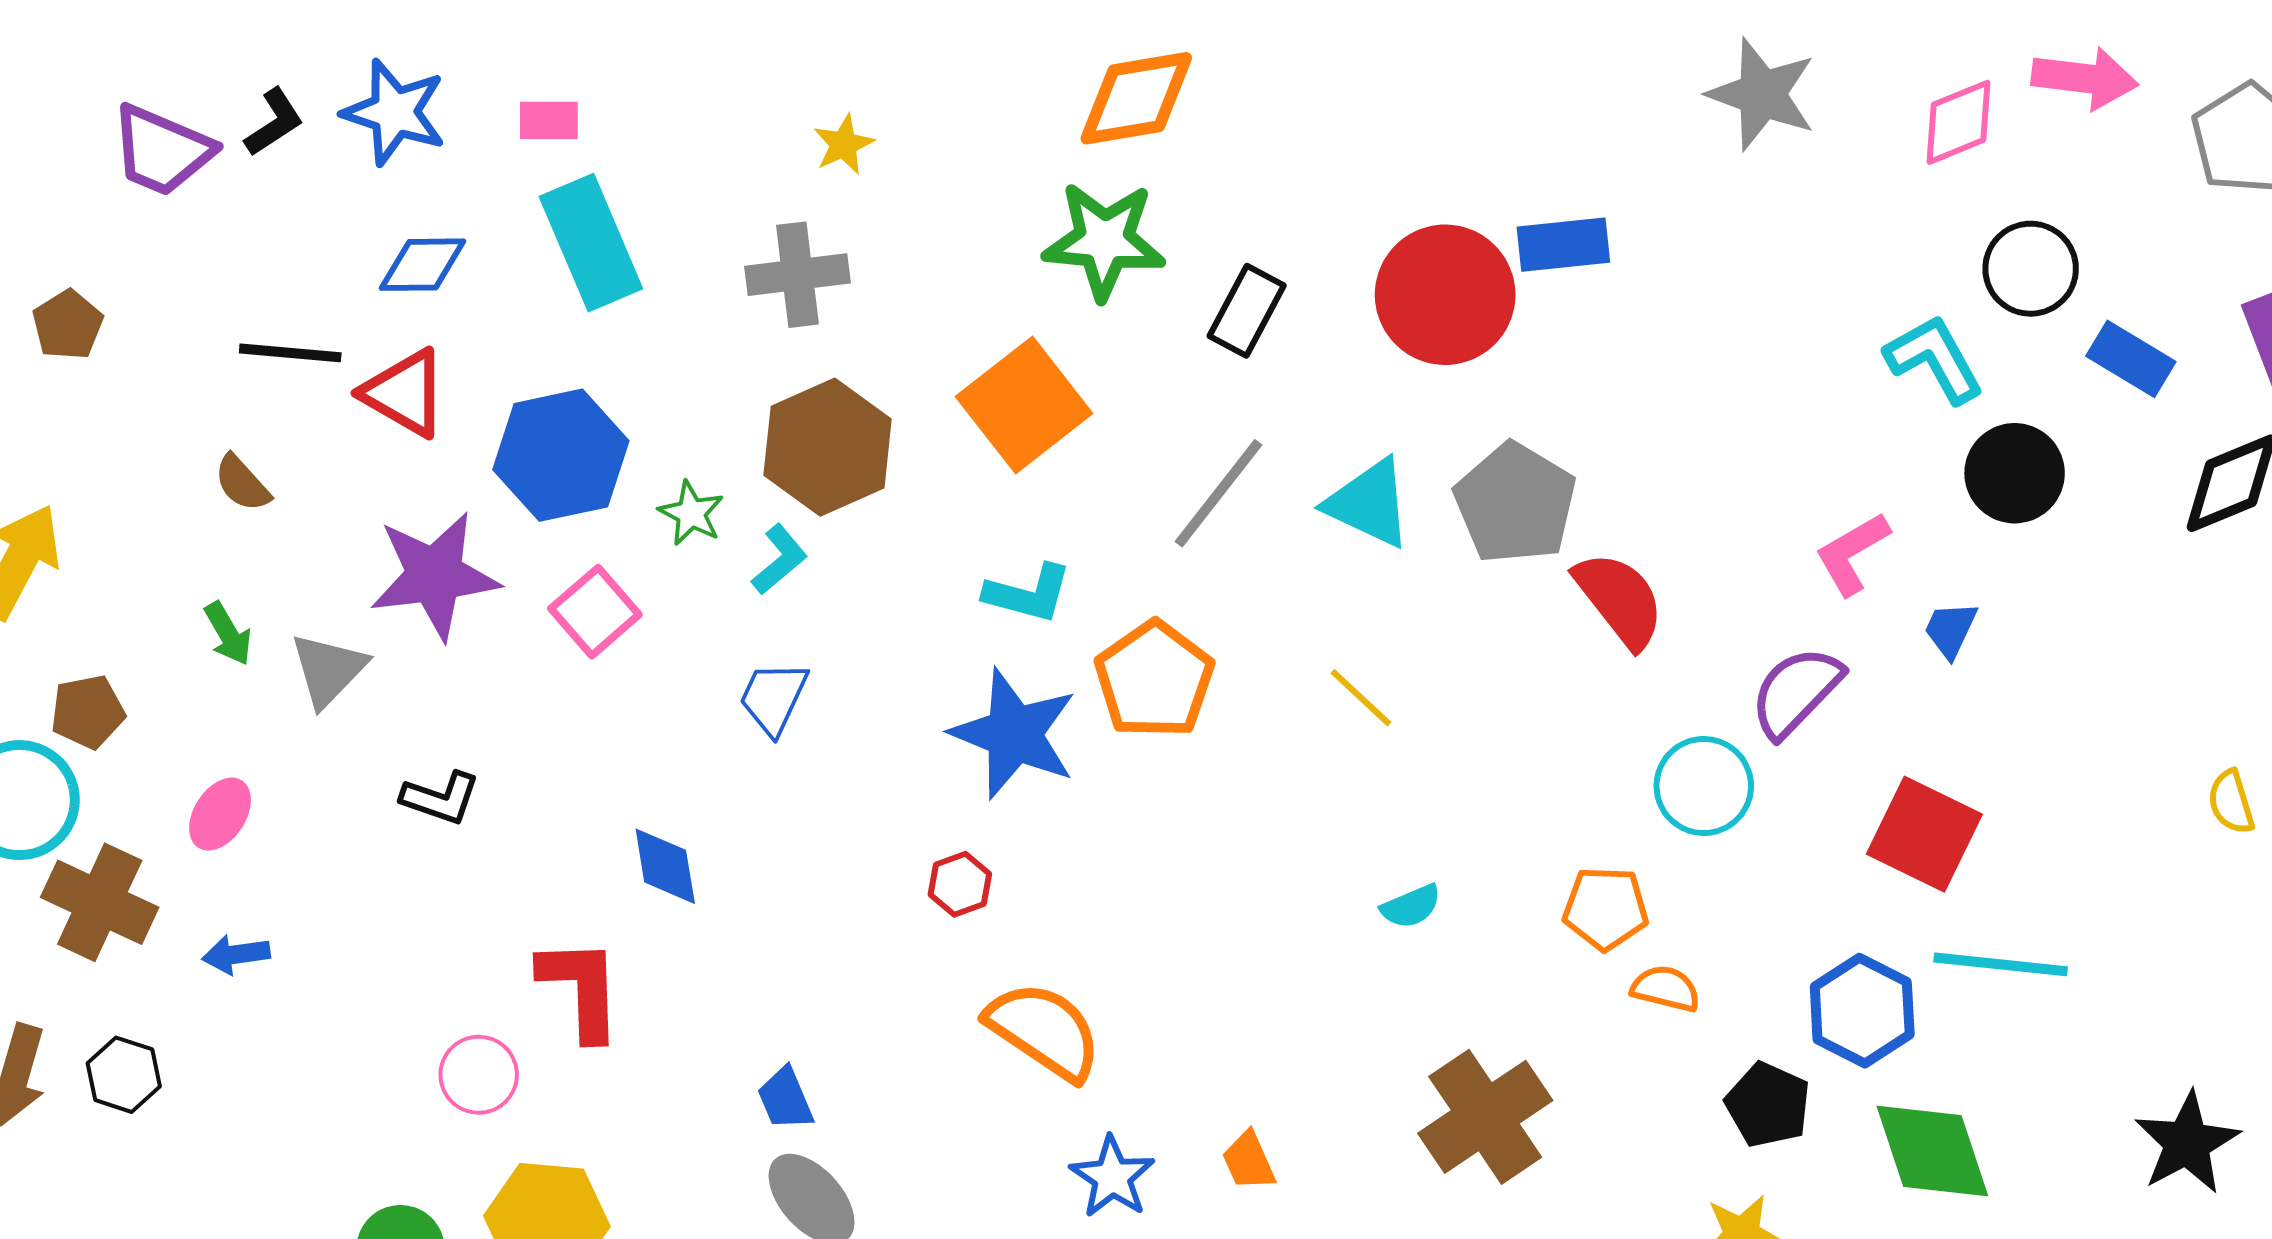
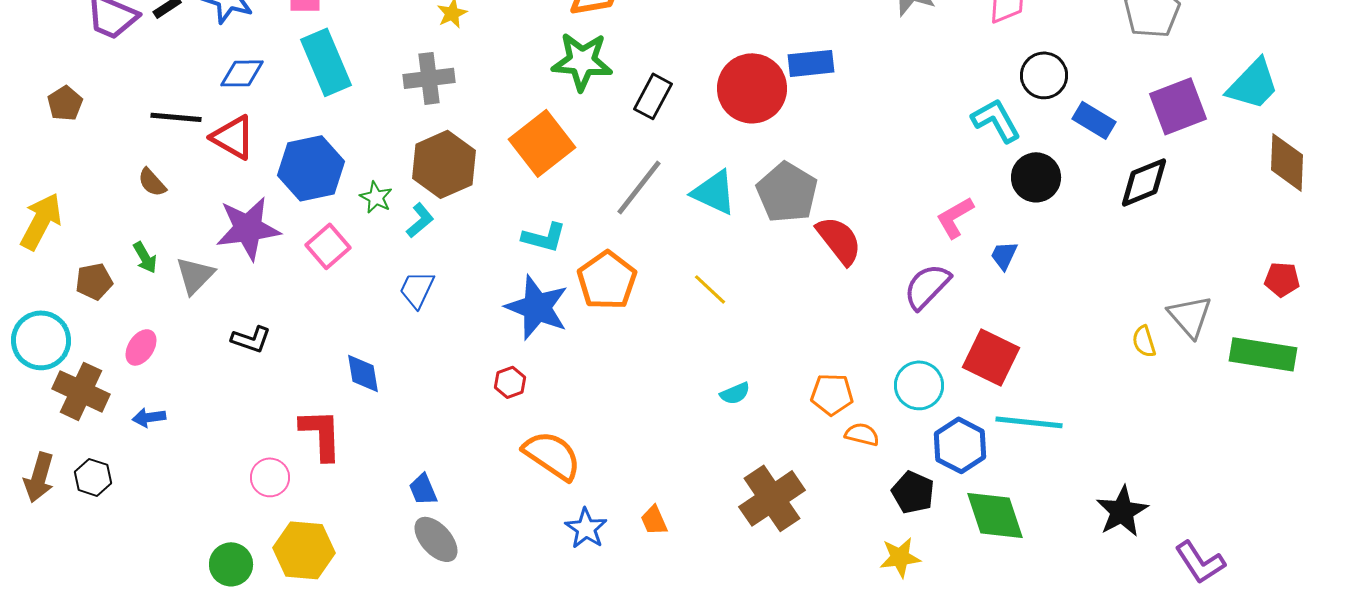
brown pentagon: (88, 712) -> (94, 281), moved
cyan circle: (1704, 786) -> (919, 385), moved

